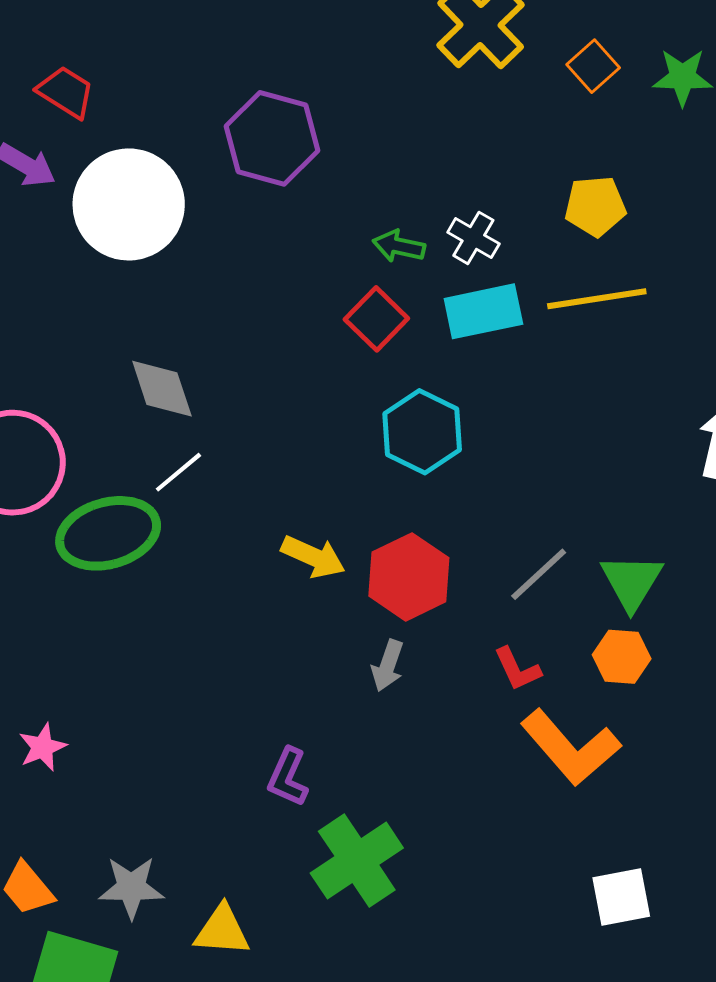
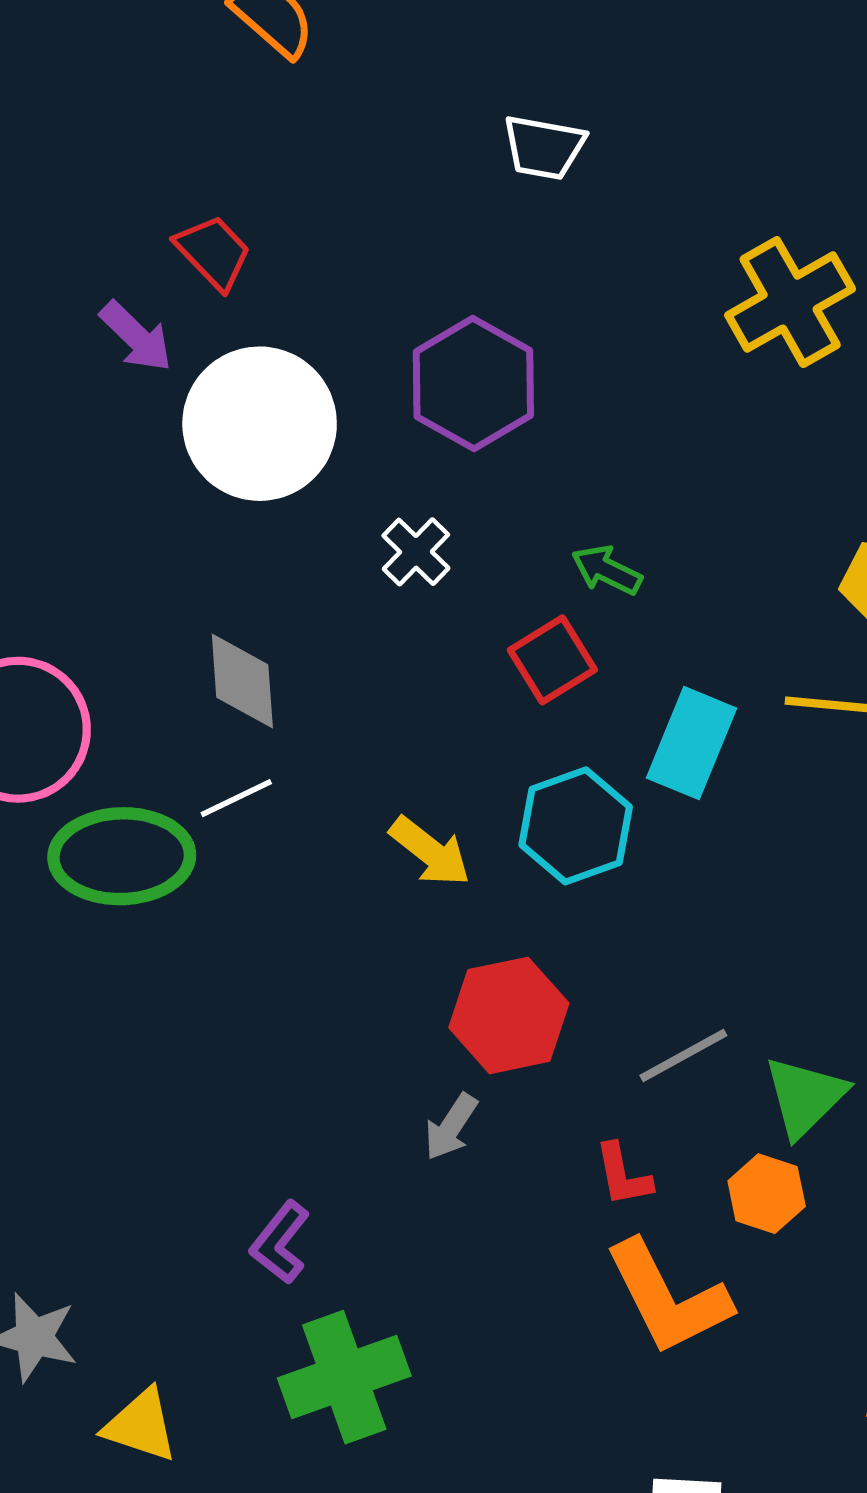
white cross: (473, 238) -> (416, 552), moved
cyan rectangle: (483, 311) -> (692, 743), moved, turned -70
yellow arrow: (313, 557) -> (430, 851), moved

